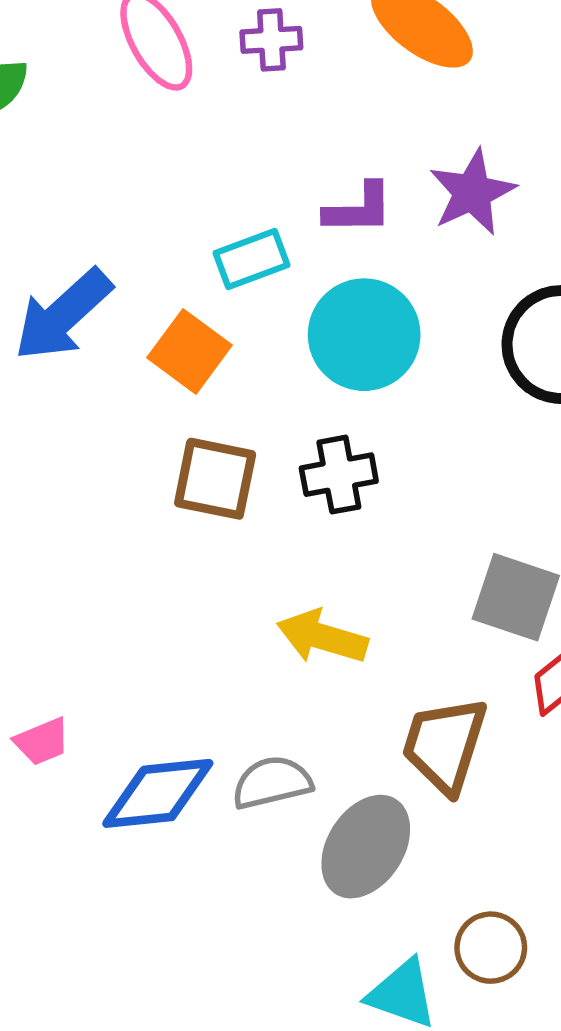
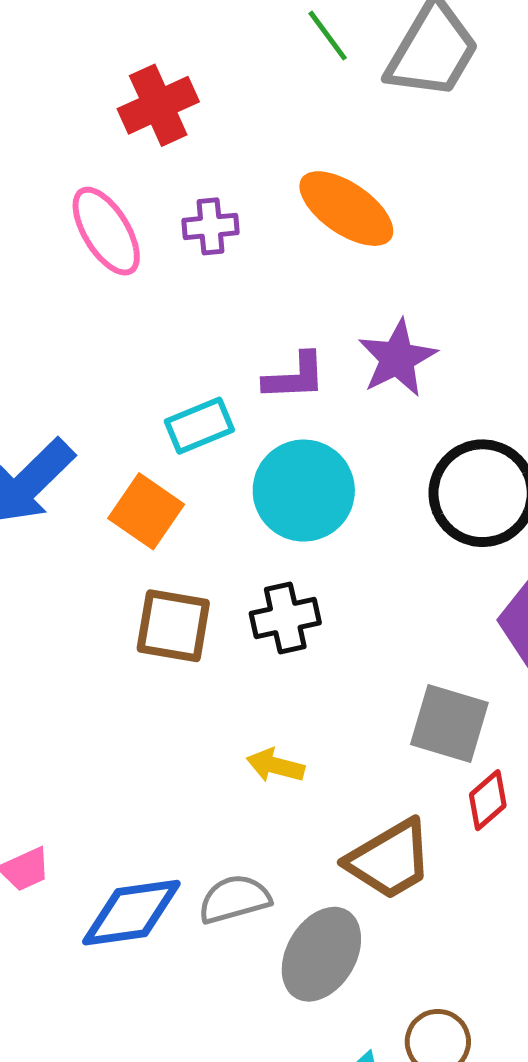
yellow arrow: (322, 637) -> (275, 766), size x0.7
brown trapezoid: (445, 745) -> (390, 859), turned -136

